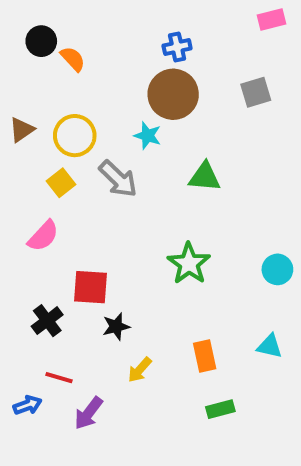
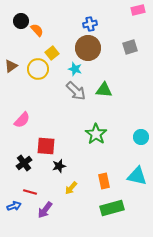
gray arrow: (118, 179) -> (76, 91), moved
yellow square: (61, 183) -> (52, 53), moved
cyan triangle: (270, 346) -> (137, 176), size x1.5
green rectangle: (220, 409) -> (112, 208), size x1.6

